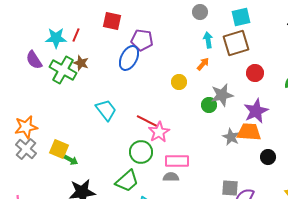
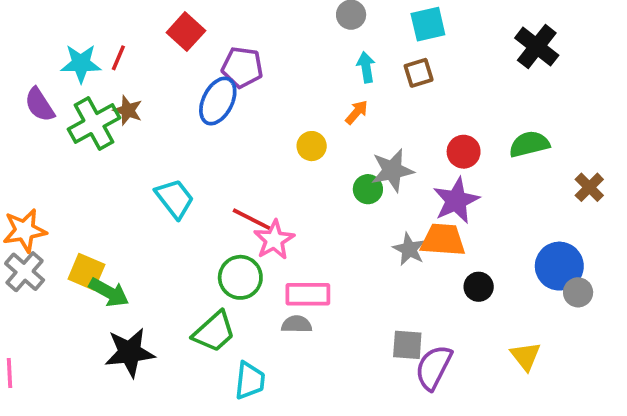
red square: (112, 21) -> (186, 32), turned 30
brown square: (236, 43) -> (419, 73), size x0.6
green cross: (63, 70) -> (94, 124), turned 32
red circle: (255, 73) -> (464, 152), moved
green arrow: (71, 160) -> (109, 292), size x1.5

